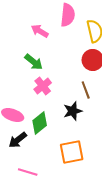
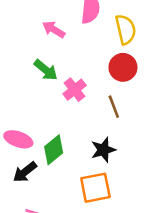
pink cross: (43, 86) -> (75, 90), moved
black star: (73, 111) -> (103, 150), moved

